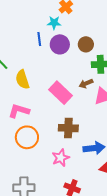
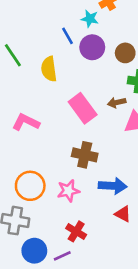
blue line: (39, 39) -> (68, 36), turned -32
yellow semicircle: (22, 79) -> (49, 69), moved
orange circle: (27, 137) -> (30, 186), moved

